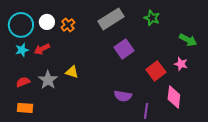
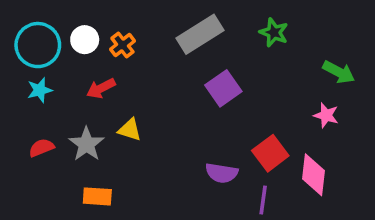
red arrow: (42, 49) -> (101, 88), moved
red square: (156, 71) -> (270, 153), moved
orange rectangle: (25, 108) -> (97, 196), moved

